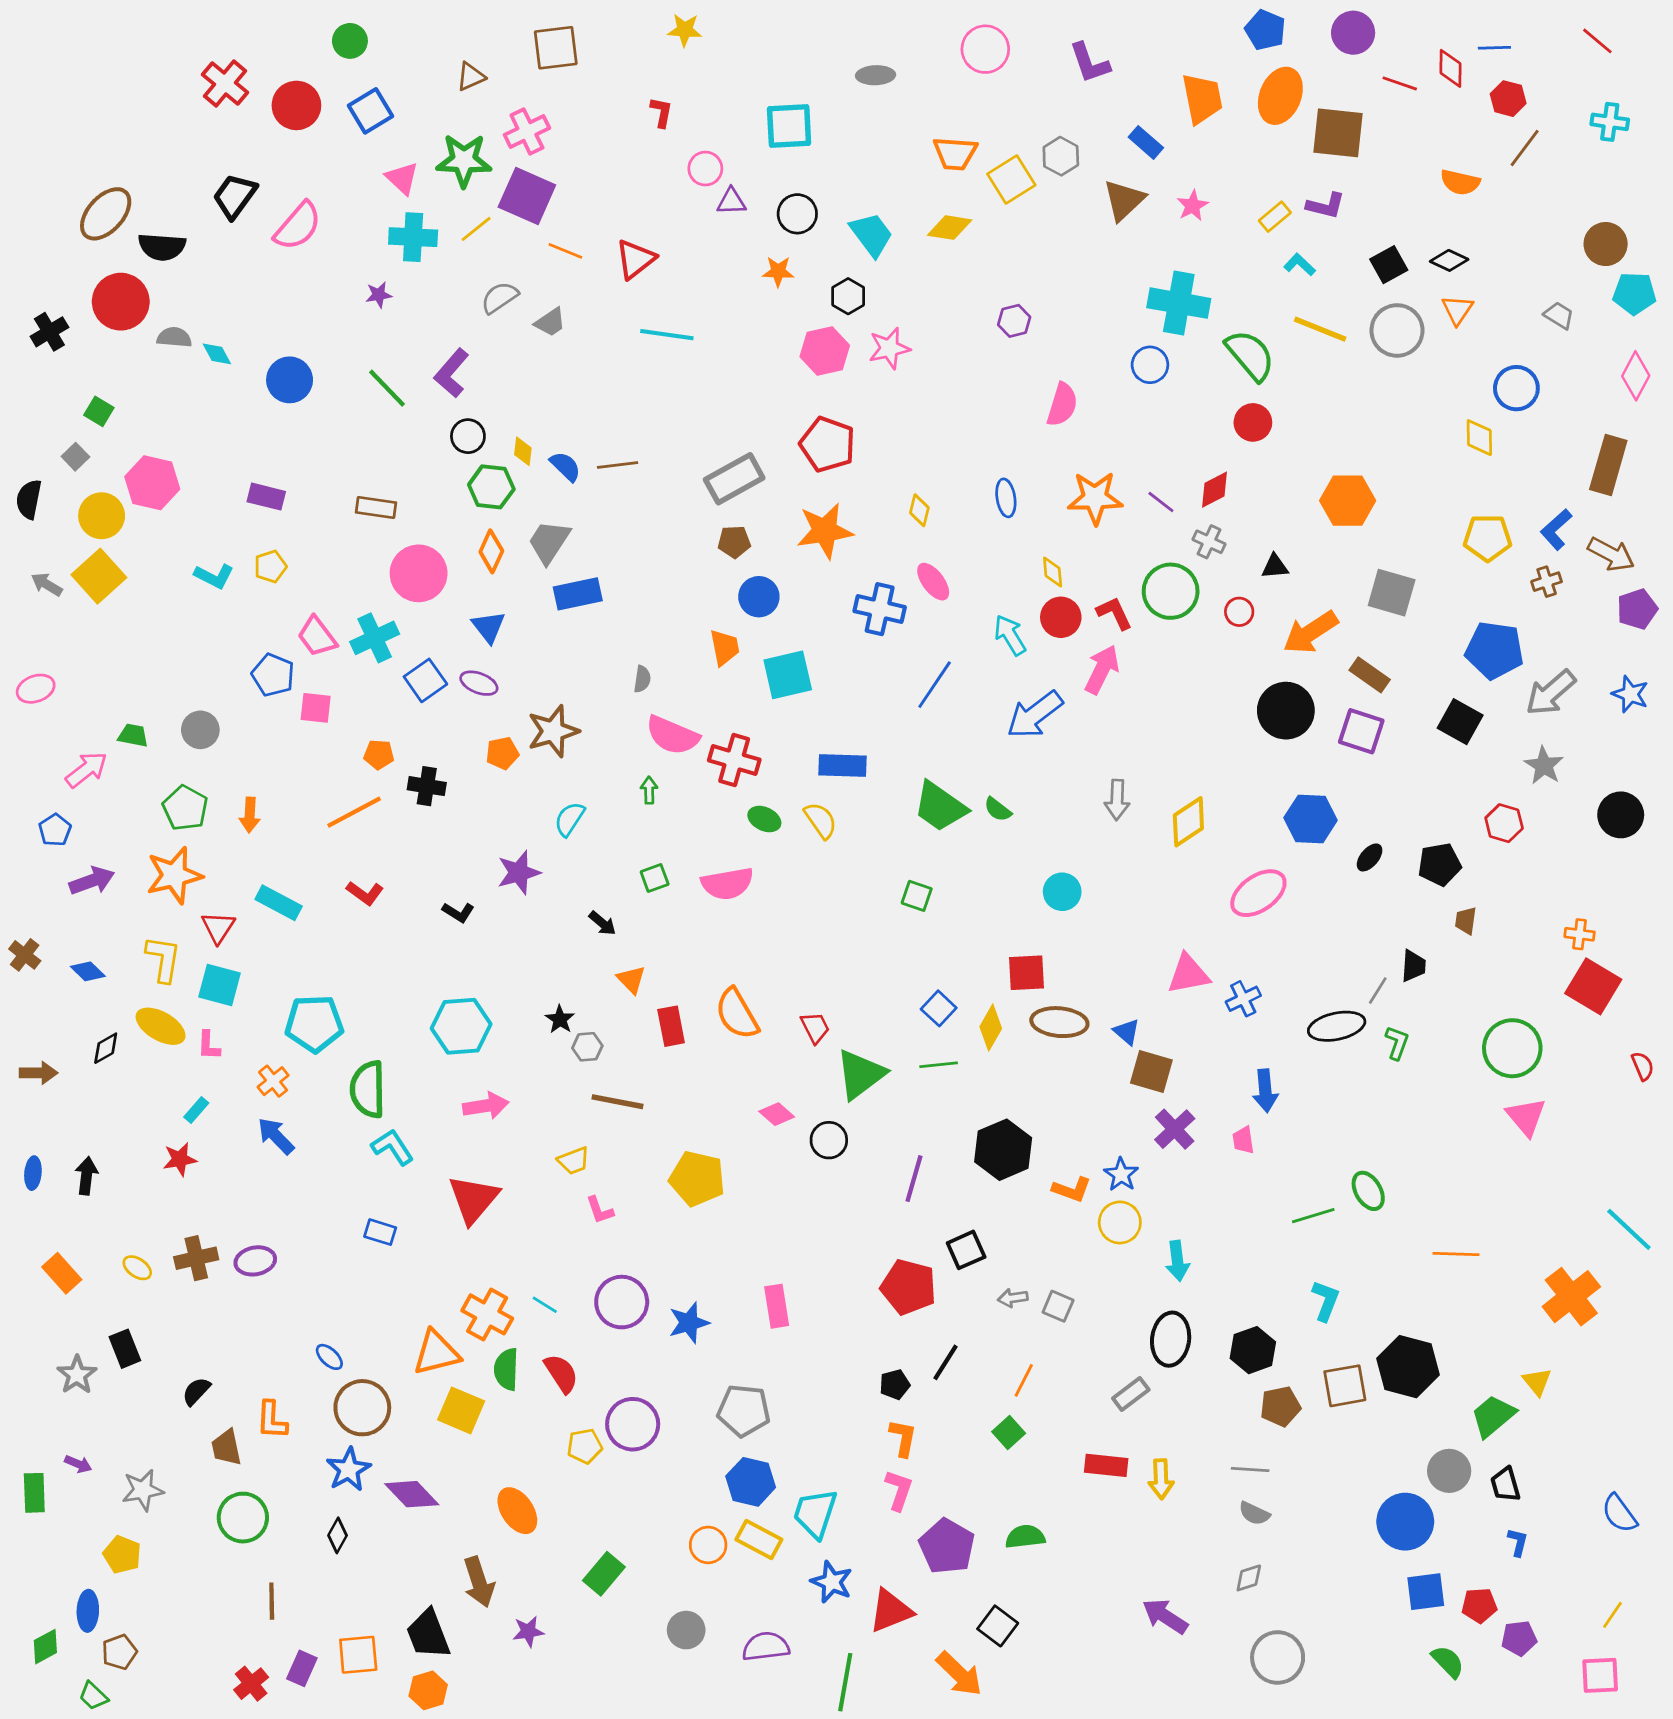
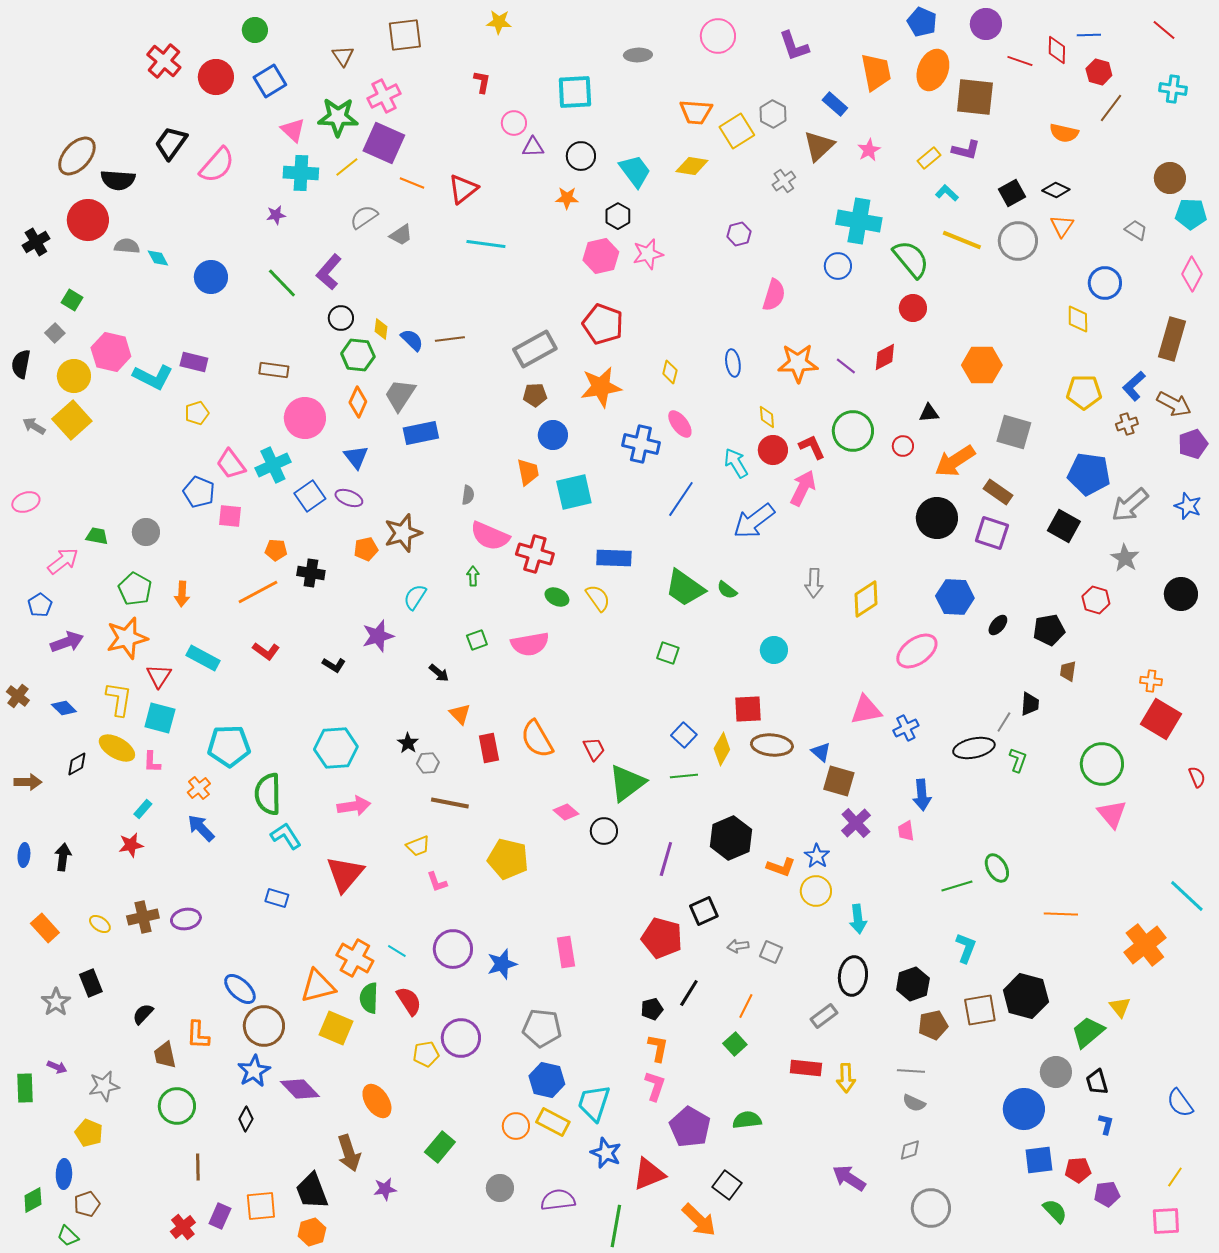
brown triangle: (471, 77) -> (343, 56), turned -40
gray cross: (1209, 542) -> (784, 181), moved, turned 30
cyan L-shape: (214, 576) -> (153, 377), moved, size x1.4
blue ellipse: (329, 1357) -> (240, 989), size x1.6

